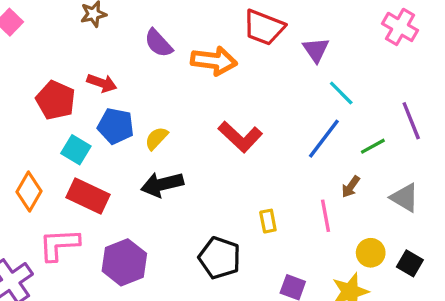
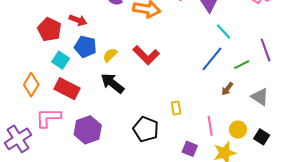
red L-shape: (240, 137) -> (146, 55), moved
black arrow: (162, 184) -> (112, 83), turned 50
pink line: (326, 216) -> (210, 126), moved

